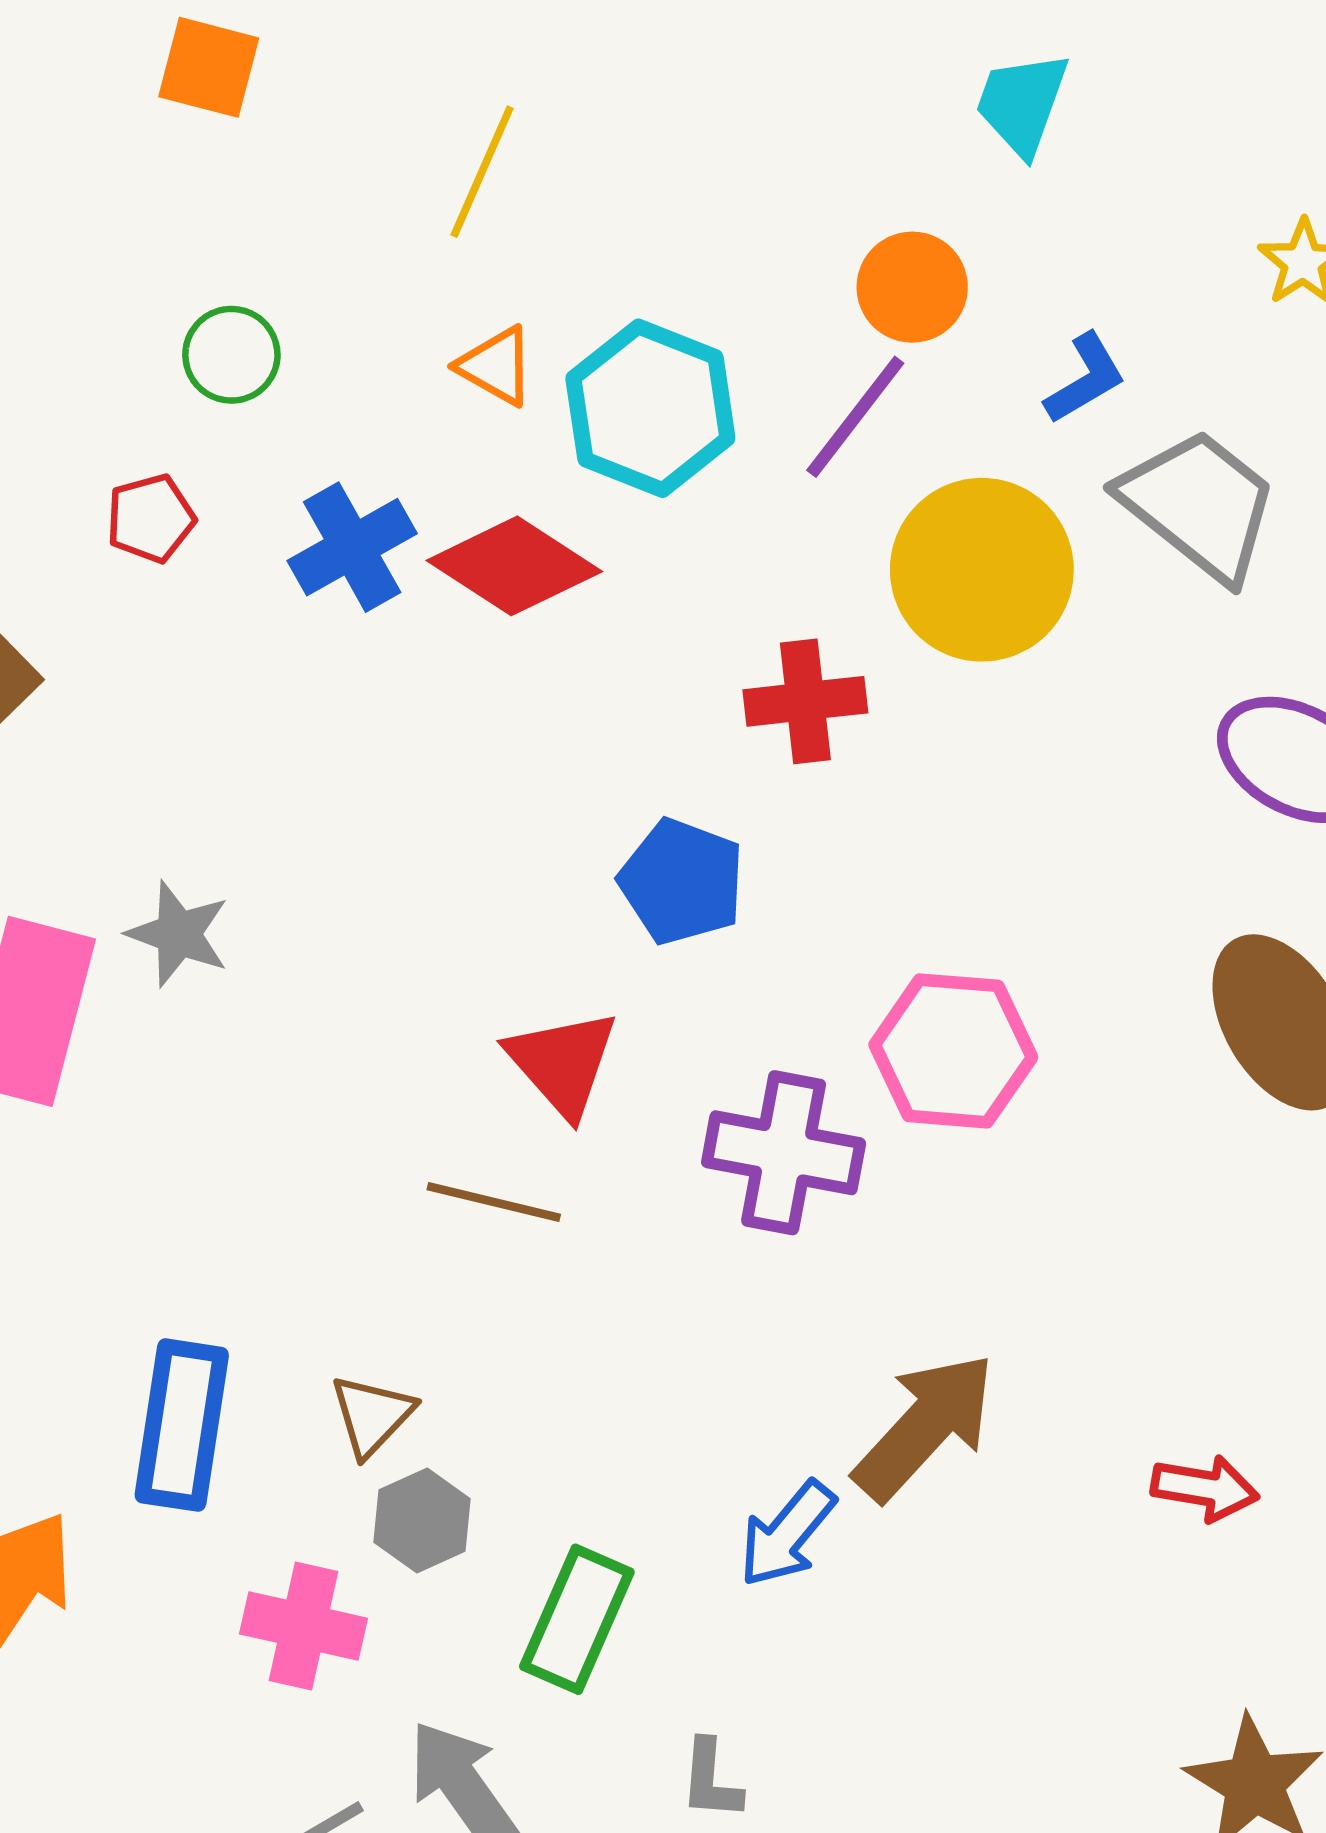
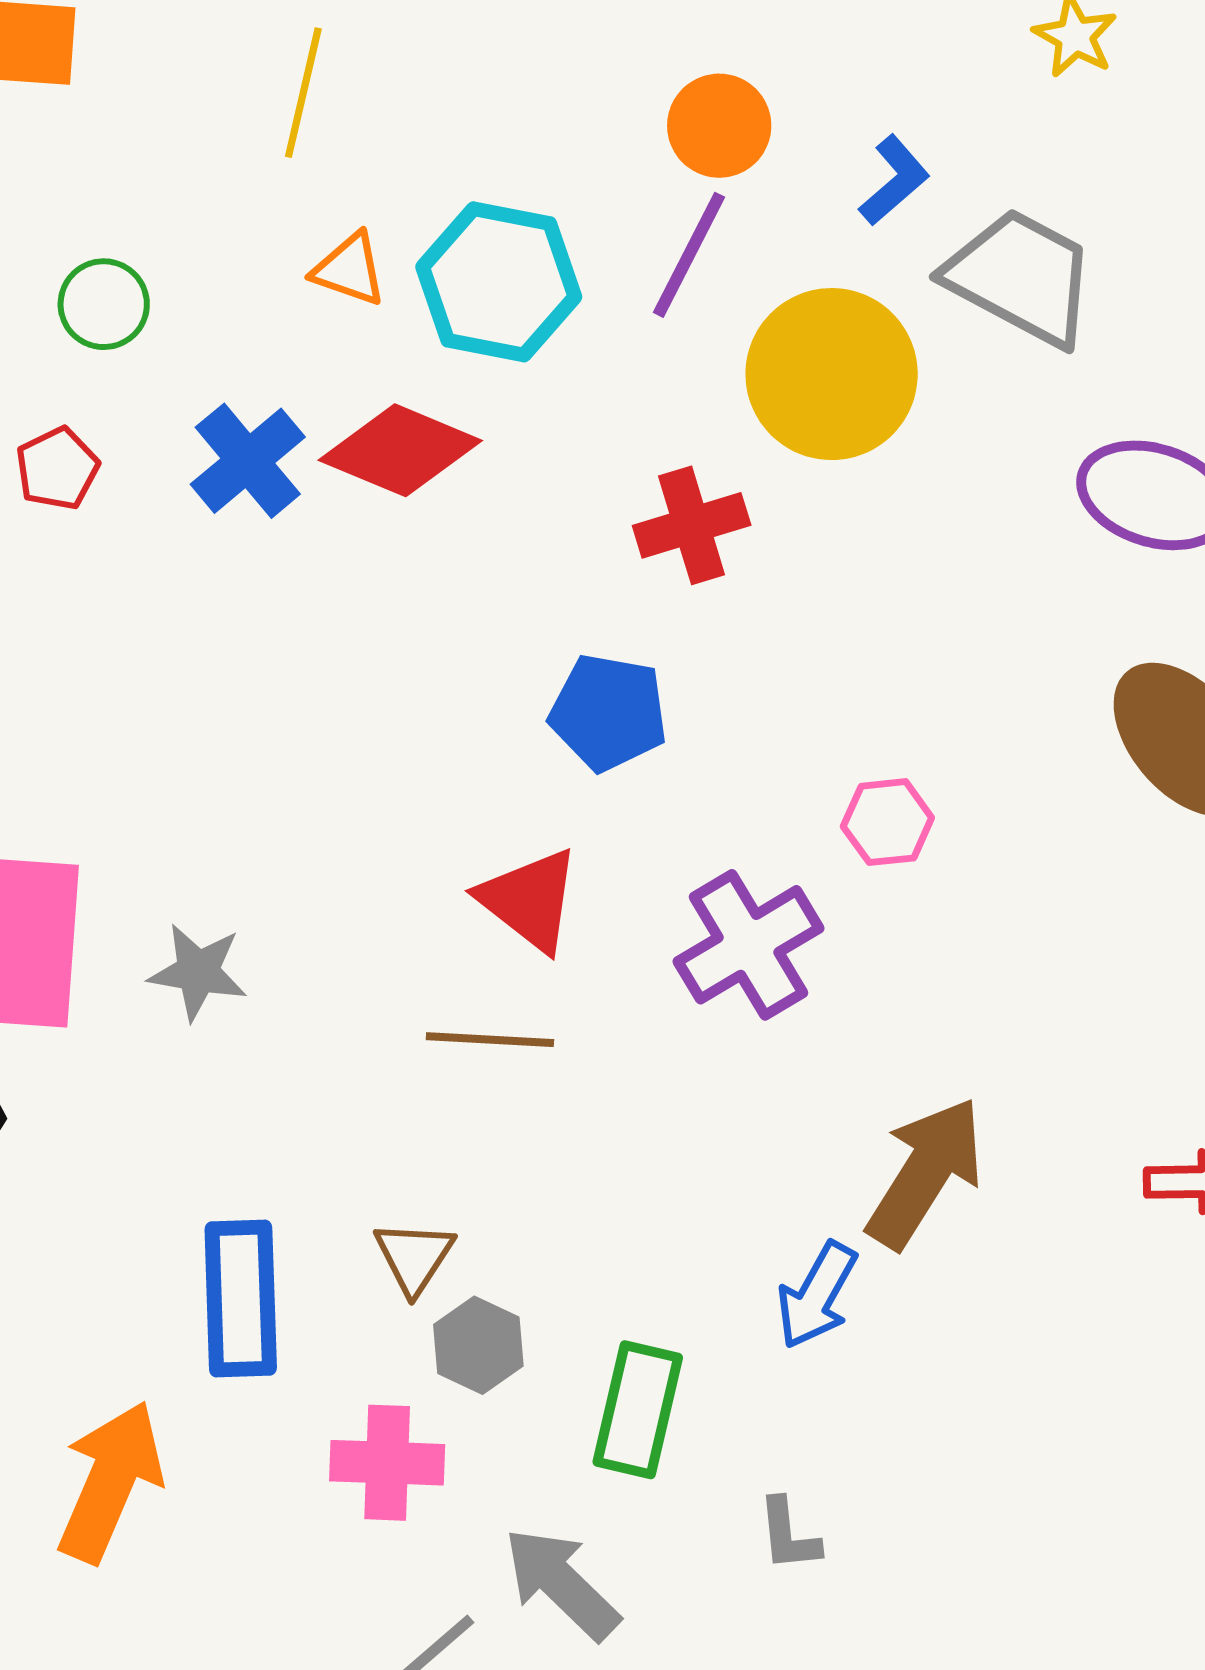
gray star: (178, 934) -> (198, 972), moved
pink hexagon: (953, 1051) -> (887, 822), size x0.6
purple cross: (784, 1153) -> (748, 945), turned -31

